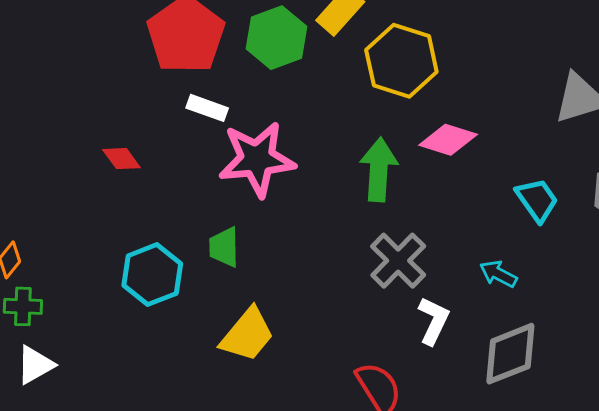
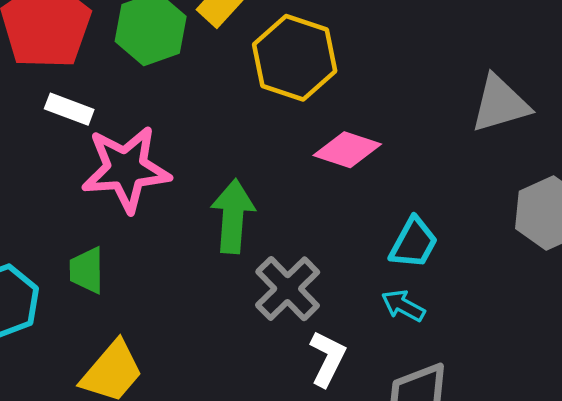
green arrow: (379, 170) -> (233, 216), moved
cyan trapezoid: (537, 200) -> (414, 243), moved, turned 63

